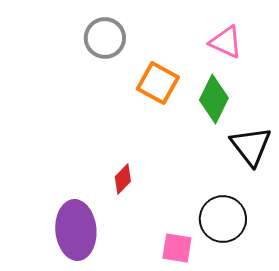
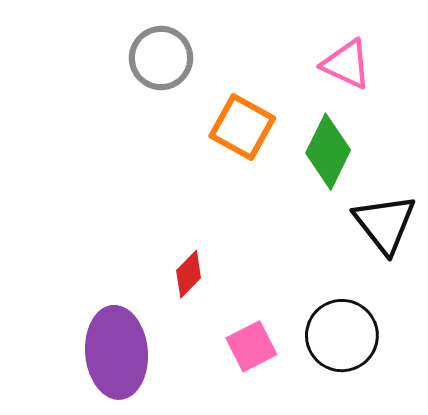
pink square: (177, 248) -> (251, 346), moved, turned -36

